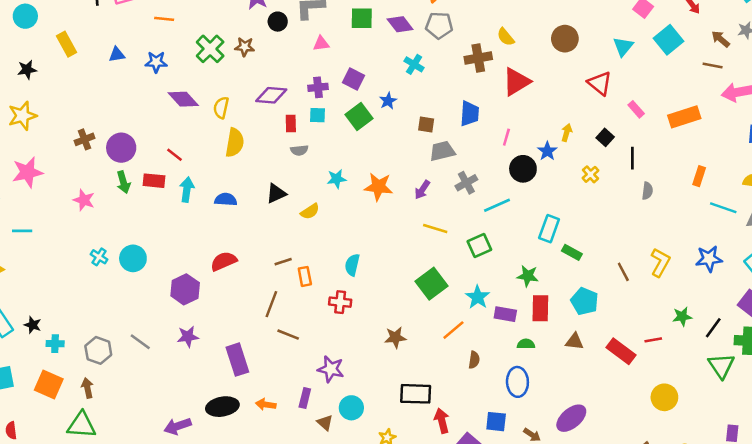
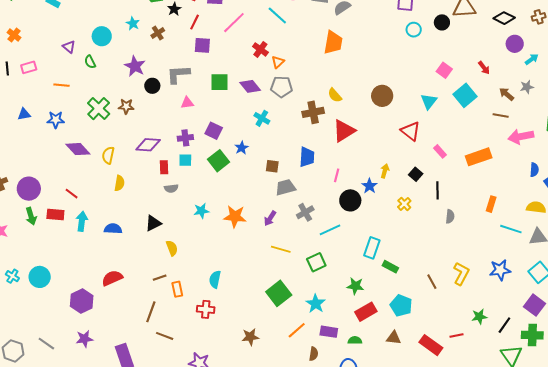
yellow semicircle: (235, 143) -> (119, 183), size x0.7
yellow semicircle: (310, 211) -> (172, 248), moved, turned -77
red rectangle: (540, 308) -> (366, 312), turned 60
purple rectangle: (505, 314) -> (329, 332), moved

